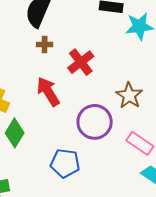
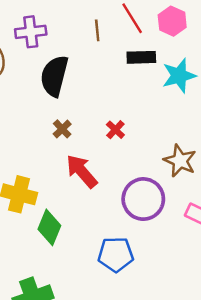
brown cross: (45, 45) -> (62, 129), moved, turned -35
red cross: (81, 62) -> (115, 130), size x0.6

